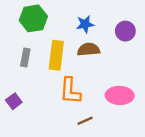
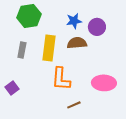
purple circle: (125, 31) -> (97, 27), moved

